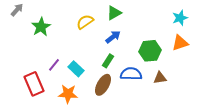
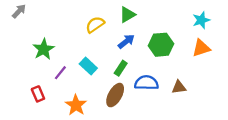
green star: (41, 27) -> (44, 49), moved
green hexagon: (150, 51) -> (161, 45), moved
cyan rectangle: (76, 69) -> (88, 66), moved
red rectangle: (34, 84) -> (38, 94), size x0.6
orange star: (68, 94) -> (76, 105), turned 30

